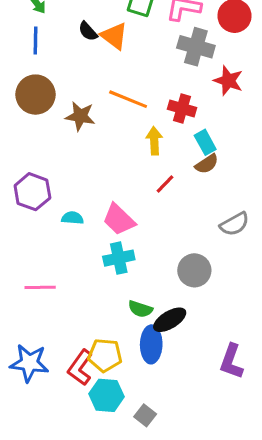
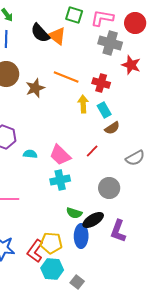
black semicircle: (88, 31) -> (40, 33), size x1.5
brown star: (80, 116) -> (35, 88), turned -30
cyan rectangle: (205, 142) -> (104, 110), moved
brown semicircle: (207, 164) -> (112, 128), moved
red line: (165, 184) -> (92, 151), moved
purple L-shape: (231, 361) -> (118, 231), moved

